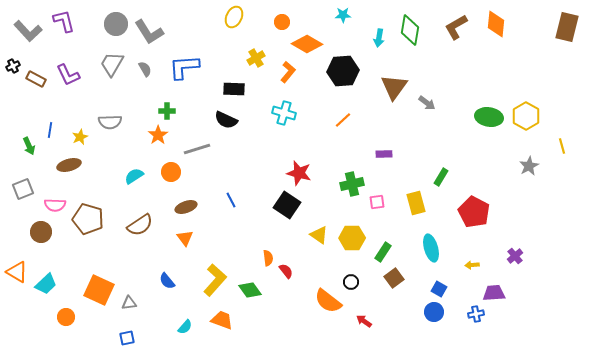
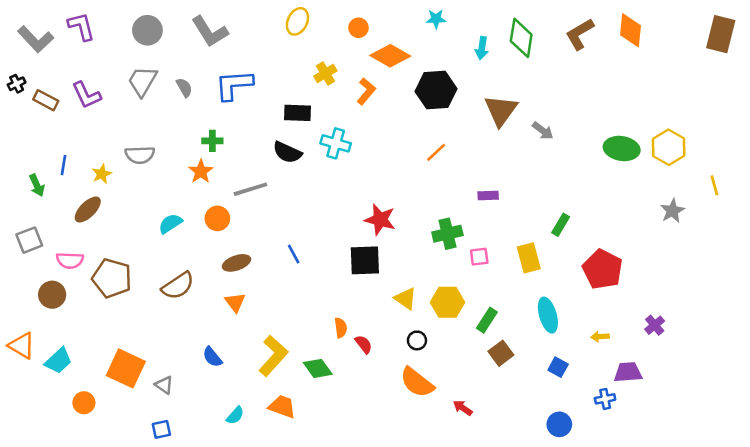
gray L-shape: (149, 32) -> (210, 32), moved
cyan cross: (284, 113) -> (336, 143), moved
brown ellipse: (69, 165) -> (88, 210), turned -30
black square: (287, 205) -> (365, 260), turned -36
black circle: (351, 282) -> (417, 340), moved
gray triangle: (129, 303) -> (164, 385), turned 42
blue circle: (434, 312) -> (559, 424), moved

